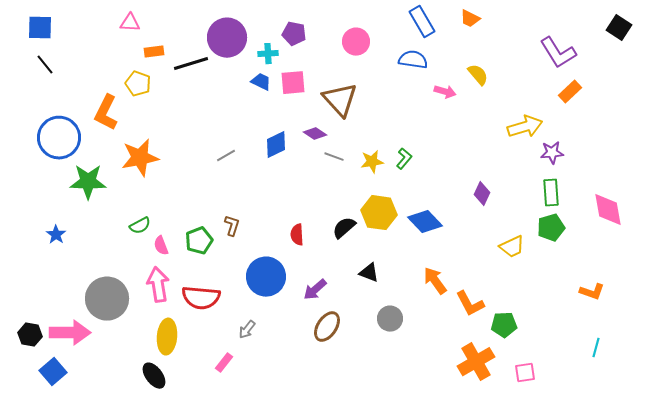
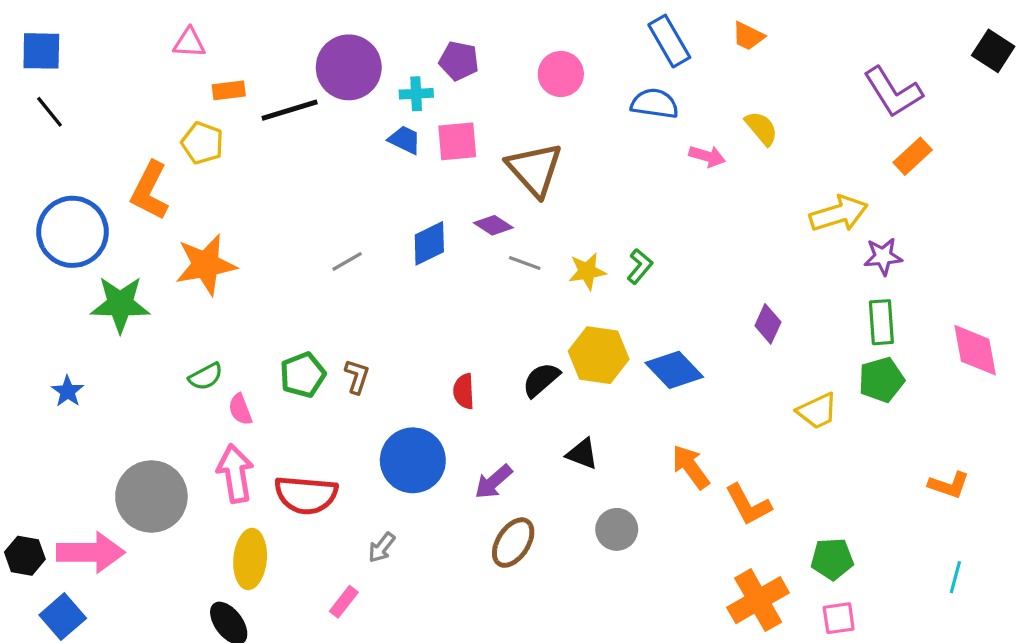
green pentagon: (199, 241) -> (303, 375), moved
green pentagon: (504, 325) -> (832, 559), moved

